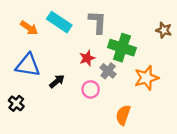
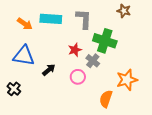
cyan rectangle: (59, 22) -> (51, 19), turned -30
brown star: (164, 30) -> (124, 11), moved
orange star: (146, 78) -> (127, 80), moved

